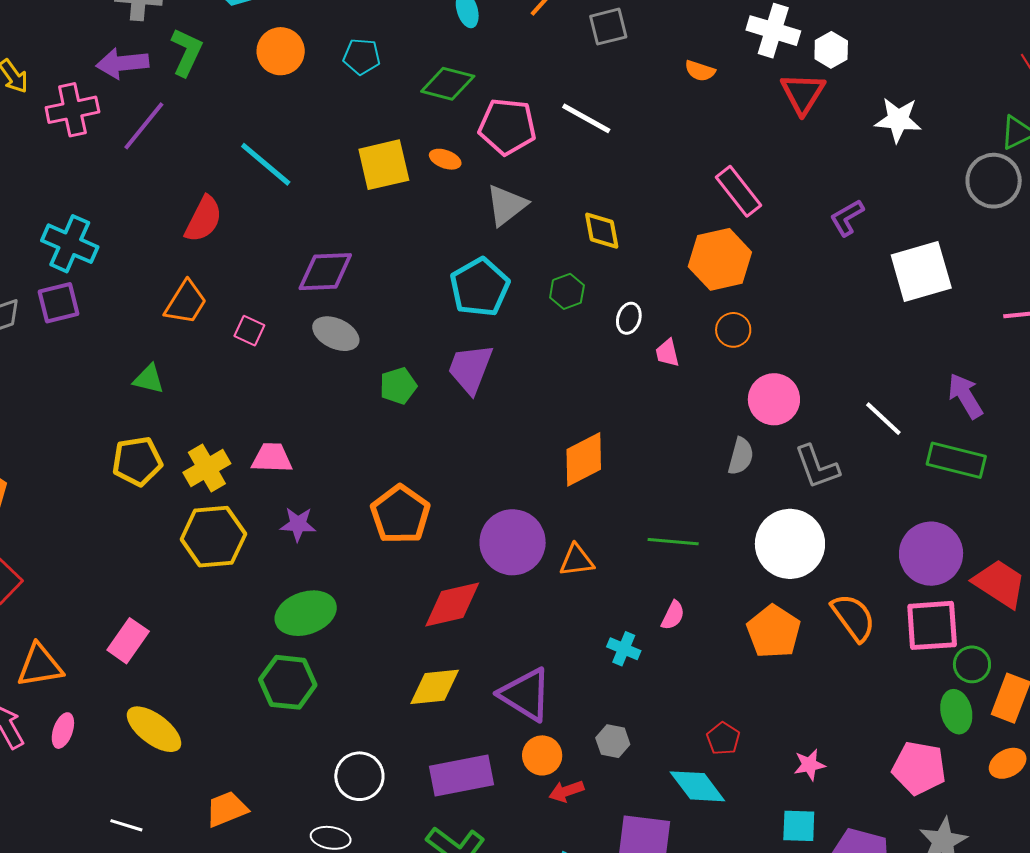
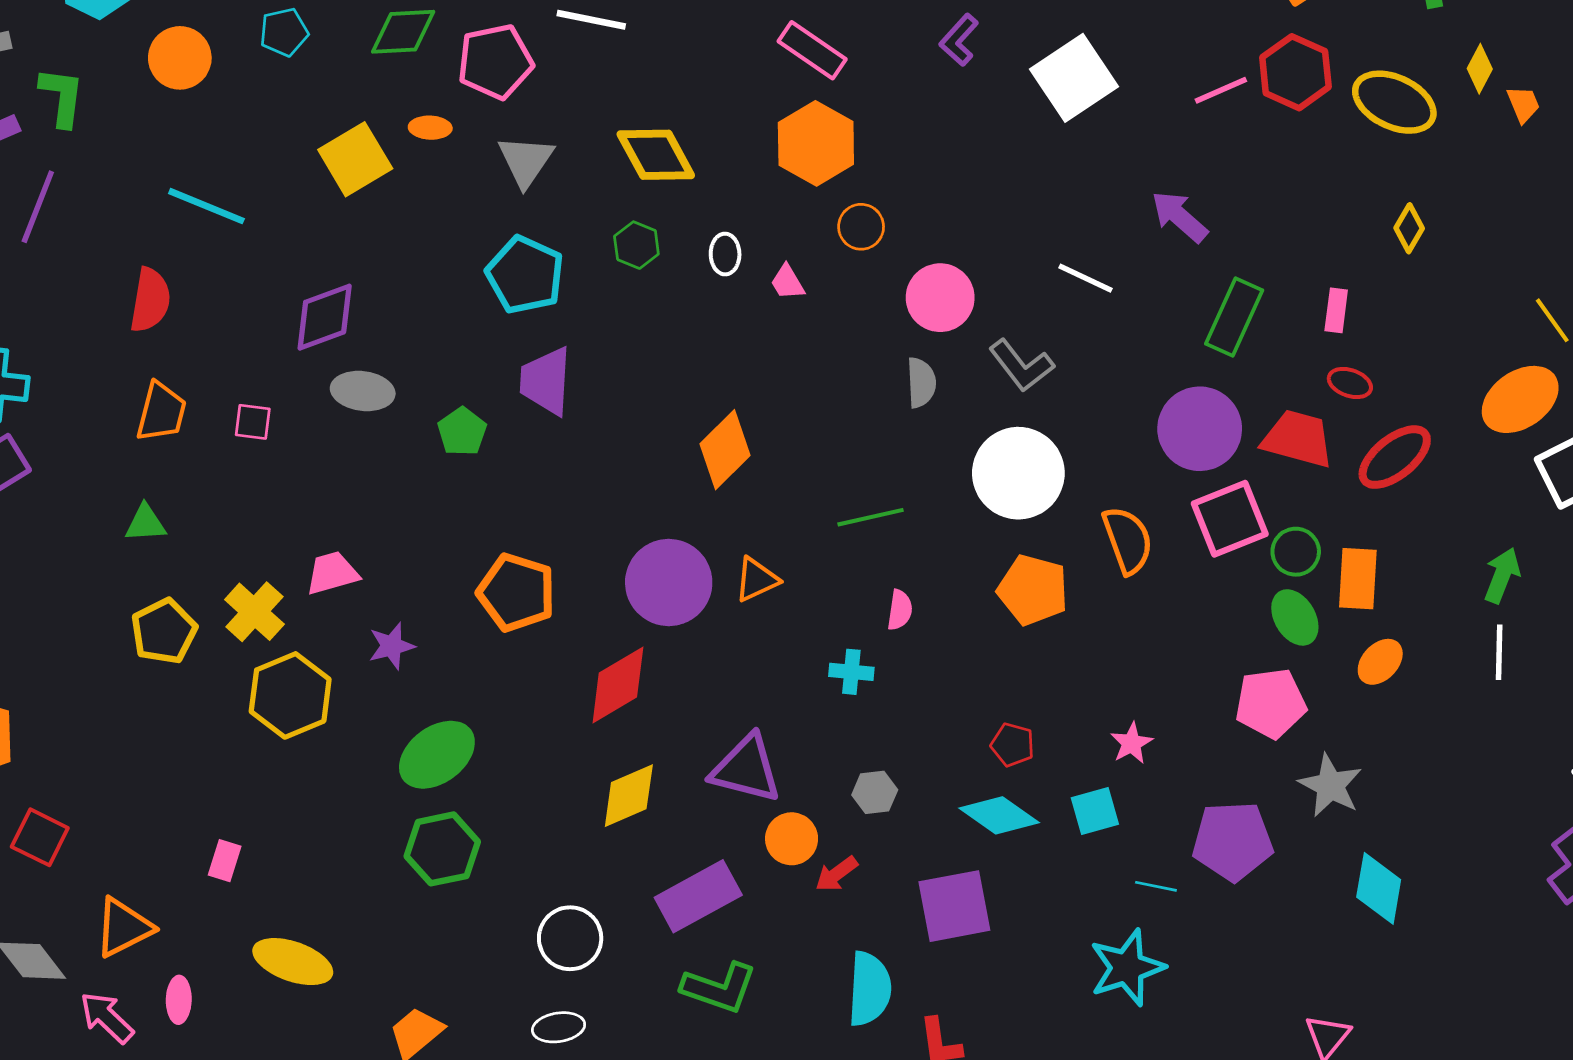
yellow diamond: (602, 231) -> (656, 155), size x1.4
green rectangle: (956, 460) -> (1234, 317), moved, turned -62
orange semicircle: (853, 617) -> (1128, 540), turned 34
pink rectangle: (128, 641) -> (225, 861), size x0.7
cyan square: (799, 826) -> (1095, 811), moved

